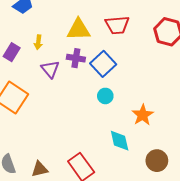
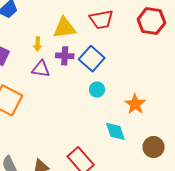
yellow arrow: (38, 42) -> (38, 44), moved
purple triangle: (50, 69) -> (41, 69), turned -36

